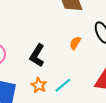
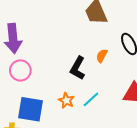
black L-shape: (37, 55) -> (78, 68), moved

